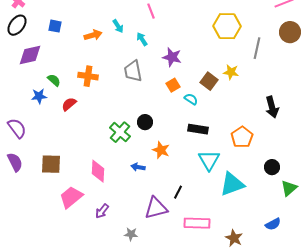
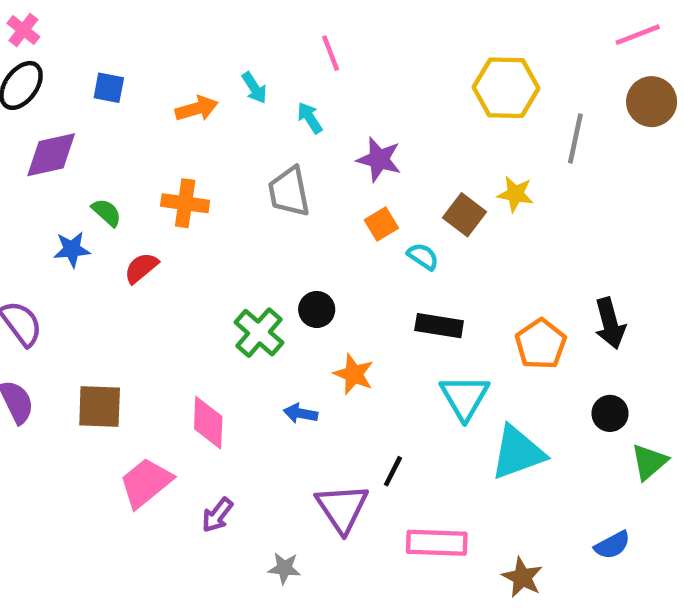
black arrow: (272, 107) -> (610, 323), moved
purple triangle: (156, 208) -> (342, 508), turned -50

